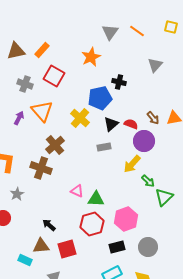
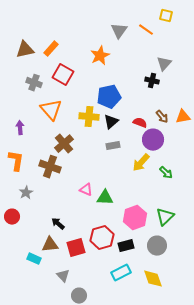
yellow square: (171, 27) -> (166, 16), moved
black cross: (119, 82) -> (152, 81), moved
purple arrow: (19, 118) -> (20, 128), moved, turned -32
yellow cross: (80, 118) -> (89, 117), turned -36
black triangle: (111, 124) -> (111, 122), moved
green arrow: (148, 181) -> (166, 173), moved
green triangle: (164, 197) -> (165, 217), moved
red hexagon: (92, 224) -> (102, 238), moved

